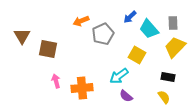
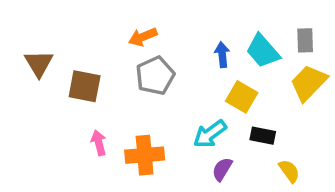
blue arrow: (130, 17) -> (222, 55), moved, turned 128
gray pentagon: (103, 34) -> (155, 76), moved
black rectangle: (168, 77) -> (263, 136), moved
purple semicircle: (126, 96) -> (222, 169), turned 80

